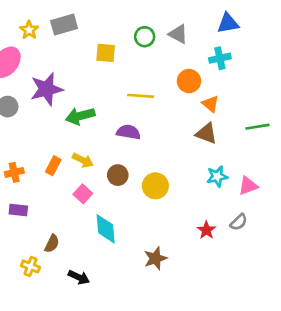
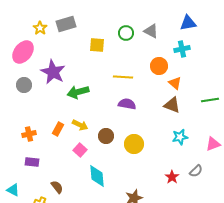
purple star: (47, 89) -> (53, 72), turned -30
purple semicircle: (129, 132) -> (127, 104), moved
pink triangle: (248, 186) -> (213, 144), moved
brown semicircle: (52, 244) -> (57, 187), turned -64

